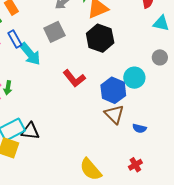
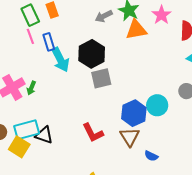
gray square: (54, 32) -> (101, 78), moved
black hexagon: (100, 38) -> (92, 54), moved
red L-shape: (74, 78) -> (93, 133), moved

